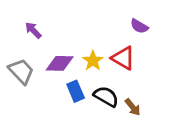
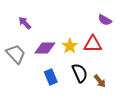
red triangle: (123, 58) -> (93, 44), turned -30
blue rectangle: (76, 91) -> (51, 77), moved
black semicircle: (106, 97) -> (80, 73), turned 36

